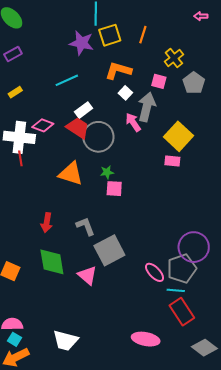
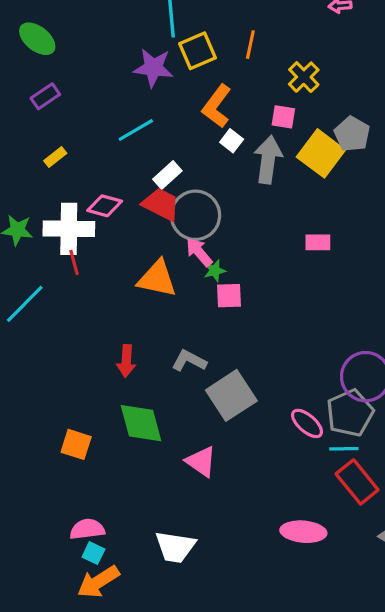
orange L-shape: (118, 71) -> (217, 106), turned -64
gray pentagon: (194, 83) -> (352, 134), moved
pink arrow: (133, 122) -> (199, 252), moved
yellow square: (178, 136) -> (321, 153), moved
gray L-shape: (85, 226) -> (189, 361), turned -35
pink triangle: (87, 275) -> (201, 462), moved

